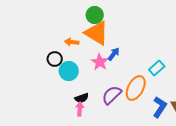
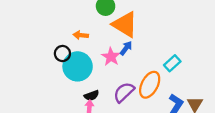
orange triangle: (97, 33) -> (125, 24), moved
cyan circle: (69, 71) -> (78, 66), size x1.4

